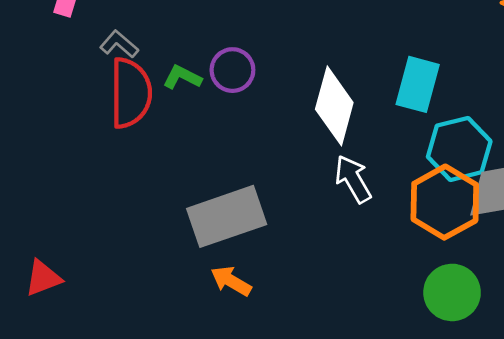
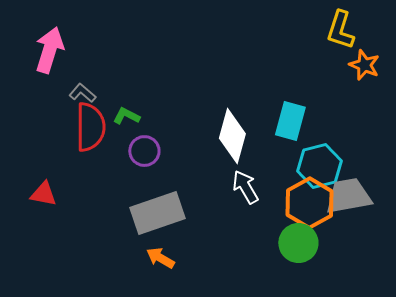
purple circle: (232, 70) -> (144, 151), moved
red triangle: (43, 278) -> (43, 194), moved, turned 32
green circle: (452, 292) -> (298, 243), moved

